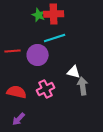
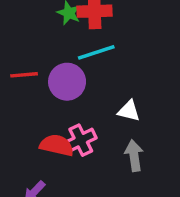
gray arrow: (83, 86) -> (134, 156), moved
red semicircle: (17, 92) -> (57, 145), moved

